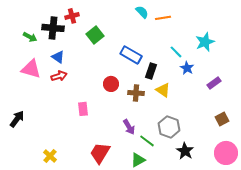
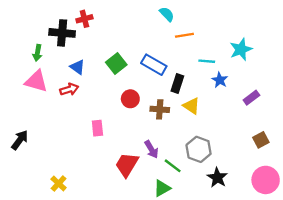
orange line: (163, 18) -> (184, 35), moved
green square: (95, 35) -> (116, 64), moved
green arrow: (30, 37) -> (37, 53), moved, turned 72
cyan line: (176, 52) -> (207, 61), turned -40
blue triangle: (58, 57) -> (77, 67), moved
red trapezoid: (100, 153) -> (127, 165), moved

